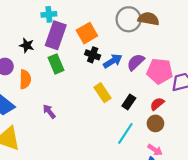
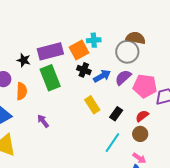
cyan cross: (49, 14) -> (94, 40), moved
gray circle: (129, 19) -> (127, 52), moved
purple rectangle: (56, 35) -> (50, 51), turned 55
green rectangle: (56, 64) -> (50, 78), size x1.4

